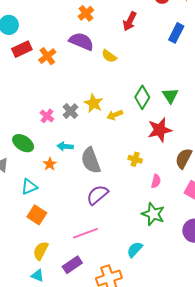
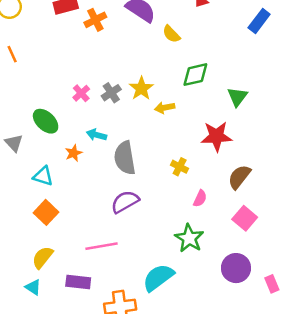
green diamond: (142, 97) -> (195, 75), moved, turned 35
cyan triangle: (29, 187) -> (43, 176), turned 30
cyan semicircle: (135, 250) -> (158, 278), size x1.5
purple rectangle: (72, 265) -> (78, 282), turned 30

